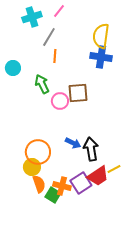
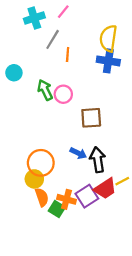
orange line: (55, 56) -> (68, 55), moved
brown square: (78, 93) -> (91, 118), moved
pink circle: (60, 101) -> (63, 94), moved

